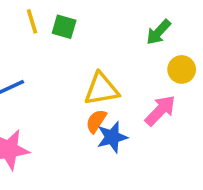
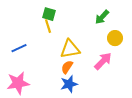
yellow line: (32, 21) -> (48, 26), moved
blue star: (112, 137) -> (69, 84), moved

